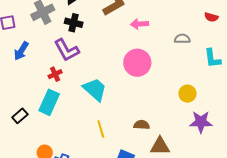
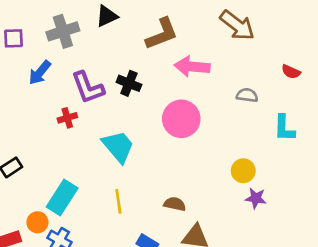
black cross: (74, 23) -> (129, 83), moved
pink arrow: (140, 24) -> (192, 67), size x1.4
blue arrow: (21, 51) -> (40, 73), moved
cyan rectangle: (49, 102) -> (62, 197), moved
purple star: (201, 122) -> (256, 198), moved, size x0.7

